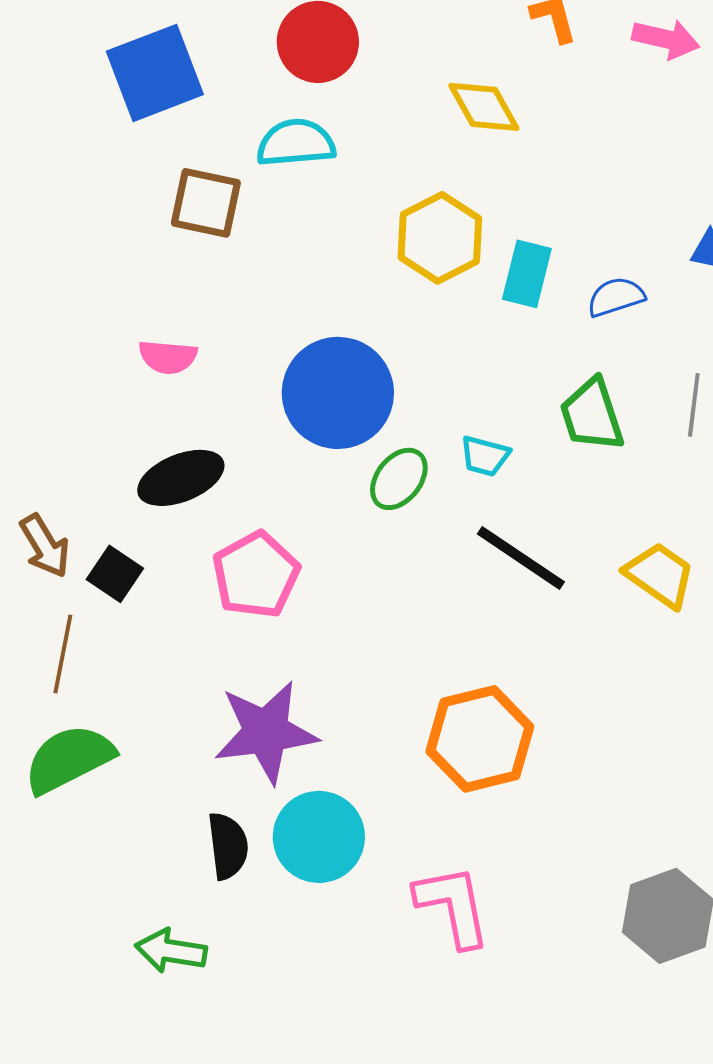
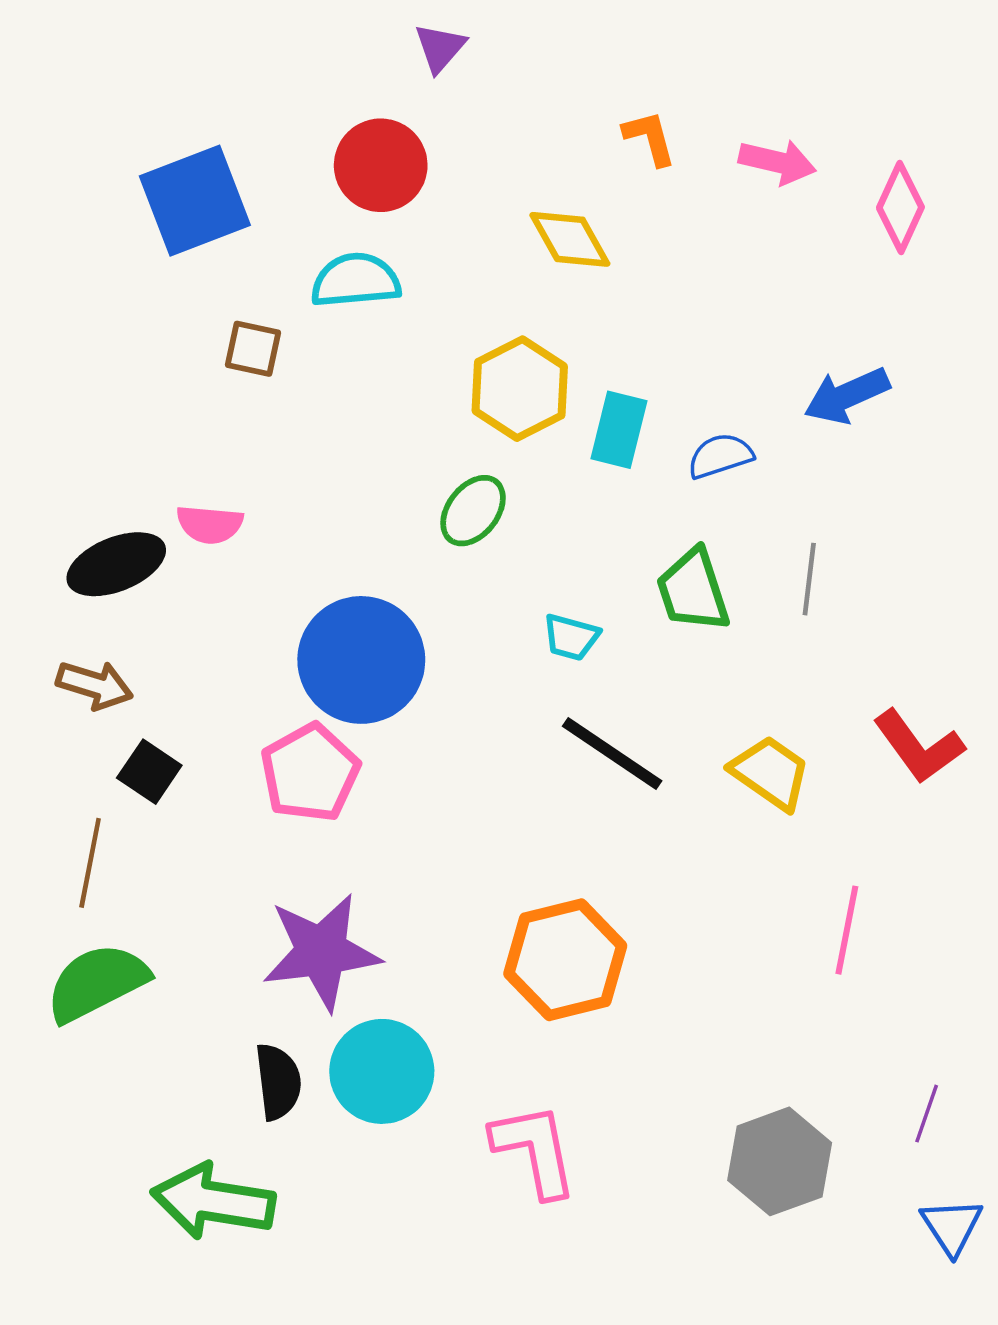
brown square: (206, 203) -> (253, 349), size x0.7
blue circle: (338, 393) -> (361, 660), moved
black ellipse: (181, 478) -> (116, 564), moved
green ellipse: (399, 479) -> (473, 511), moved
brown arrow: (45, 546) -> (95, 685), moved, turned -42
green arrow: (171, 951) -> (213, 1201), size x1.5

